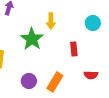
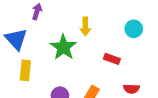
red rectangle: (74, 49) -> (112, 59), turned -64

